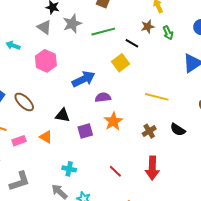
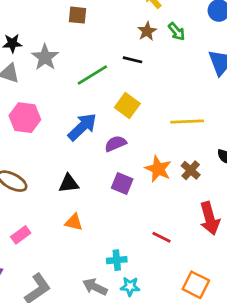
green line: (103, 32) -> (92, 75), moved
yellow square: (121, 63) -> (127, 106), moved
orange star: (113, 121) -> (158, 169), moved
purple square: (85, 131) -> (122, 183), moved, turned -35
orange triangle: (46, 137) -> (74, 222), moved
cyan cross: (69, 169) -> (117, 260), moved

